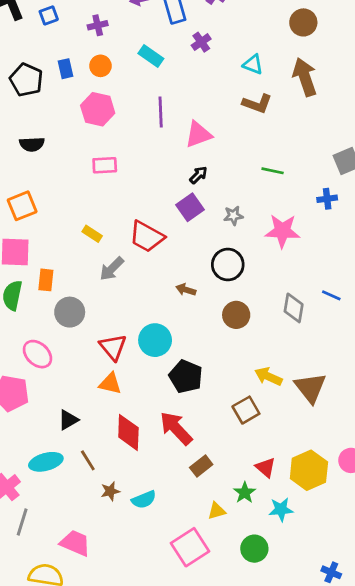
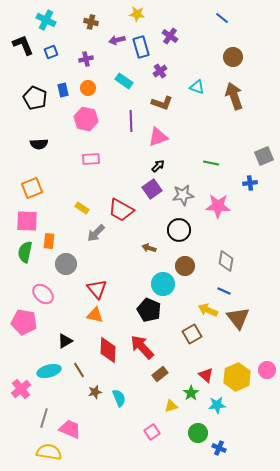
brown L-shape: (257, 104) -> (162, 103), moved
gray star: (233, 216) -> (183, 195), size x1.5
blue line: (331, 295) -> (224, 291), moved
cyan circle: (155, 340) -> (163, 284), moved
cyan semicircle: (144, 500) -> (119, 398), turned -90
gray line: (22, 522) -> (44, 418), moved
pink square: (190, 547) -> (152, 432), size x0.6
blue cross: (331, 572) -> (219, 448), moved

